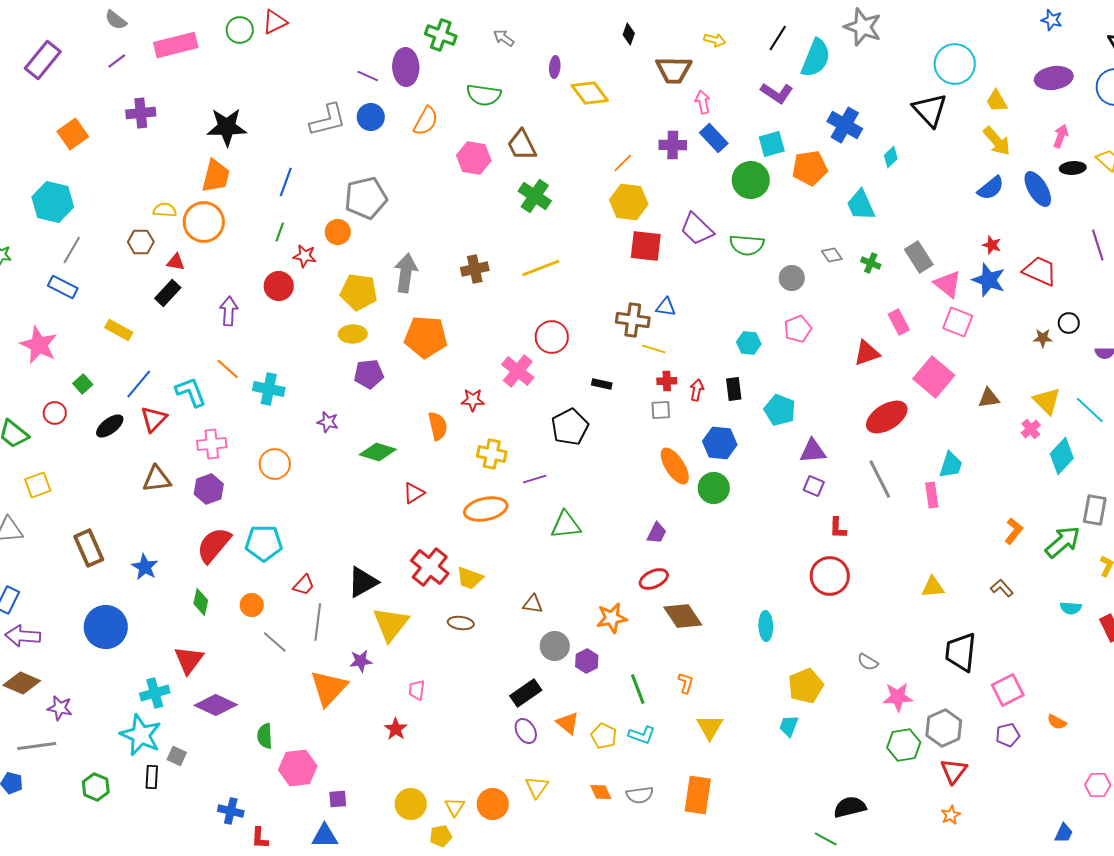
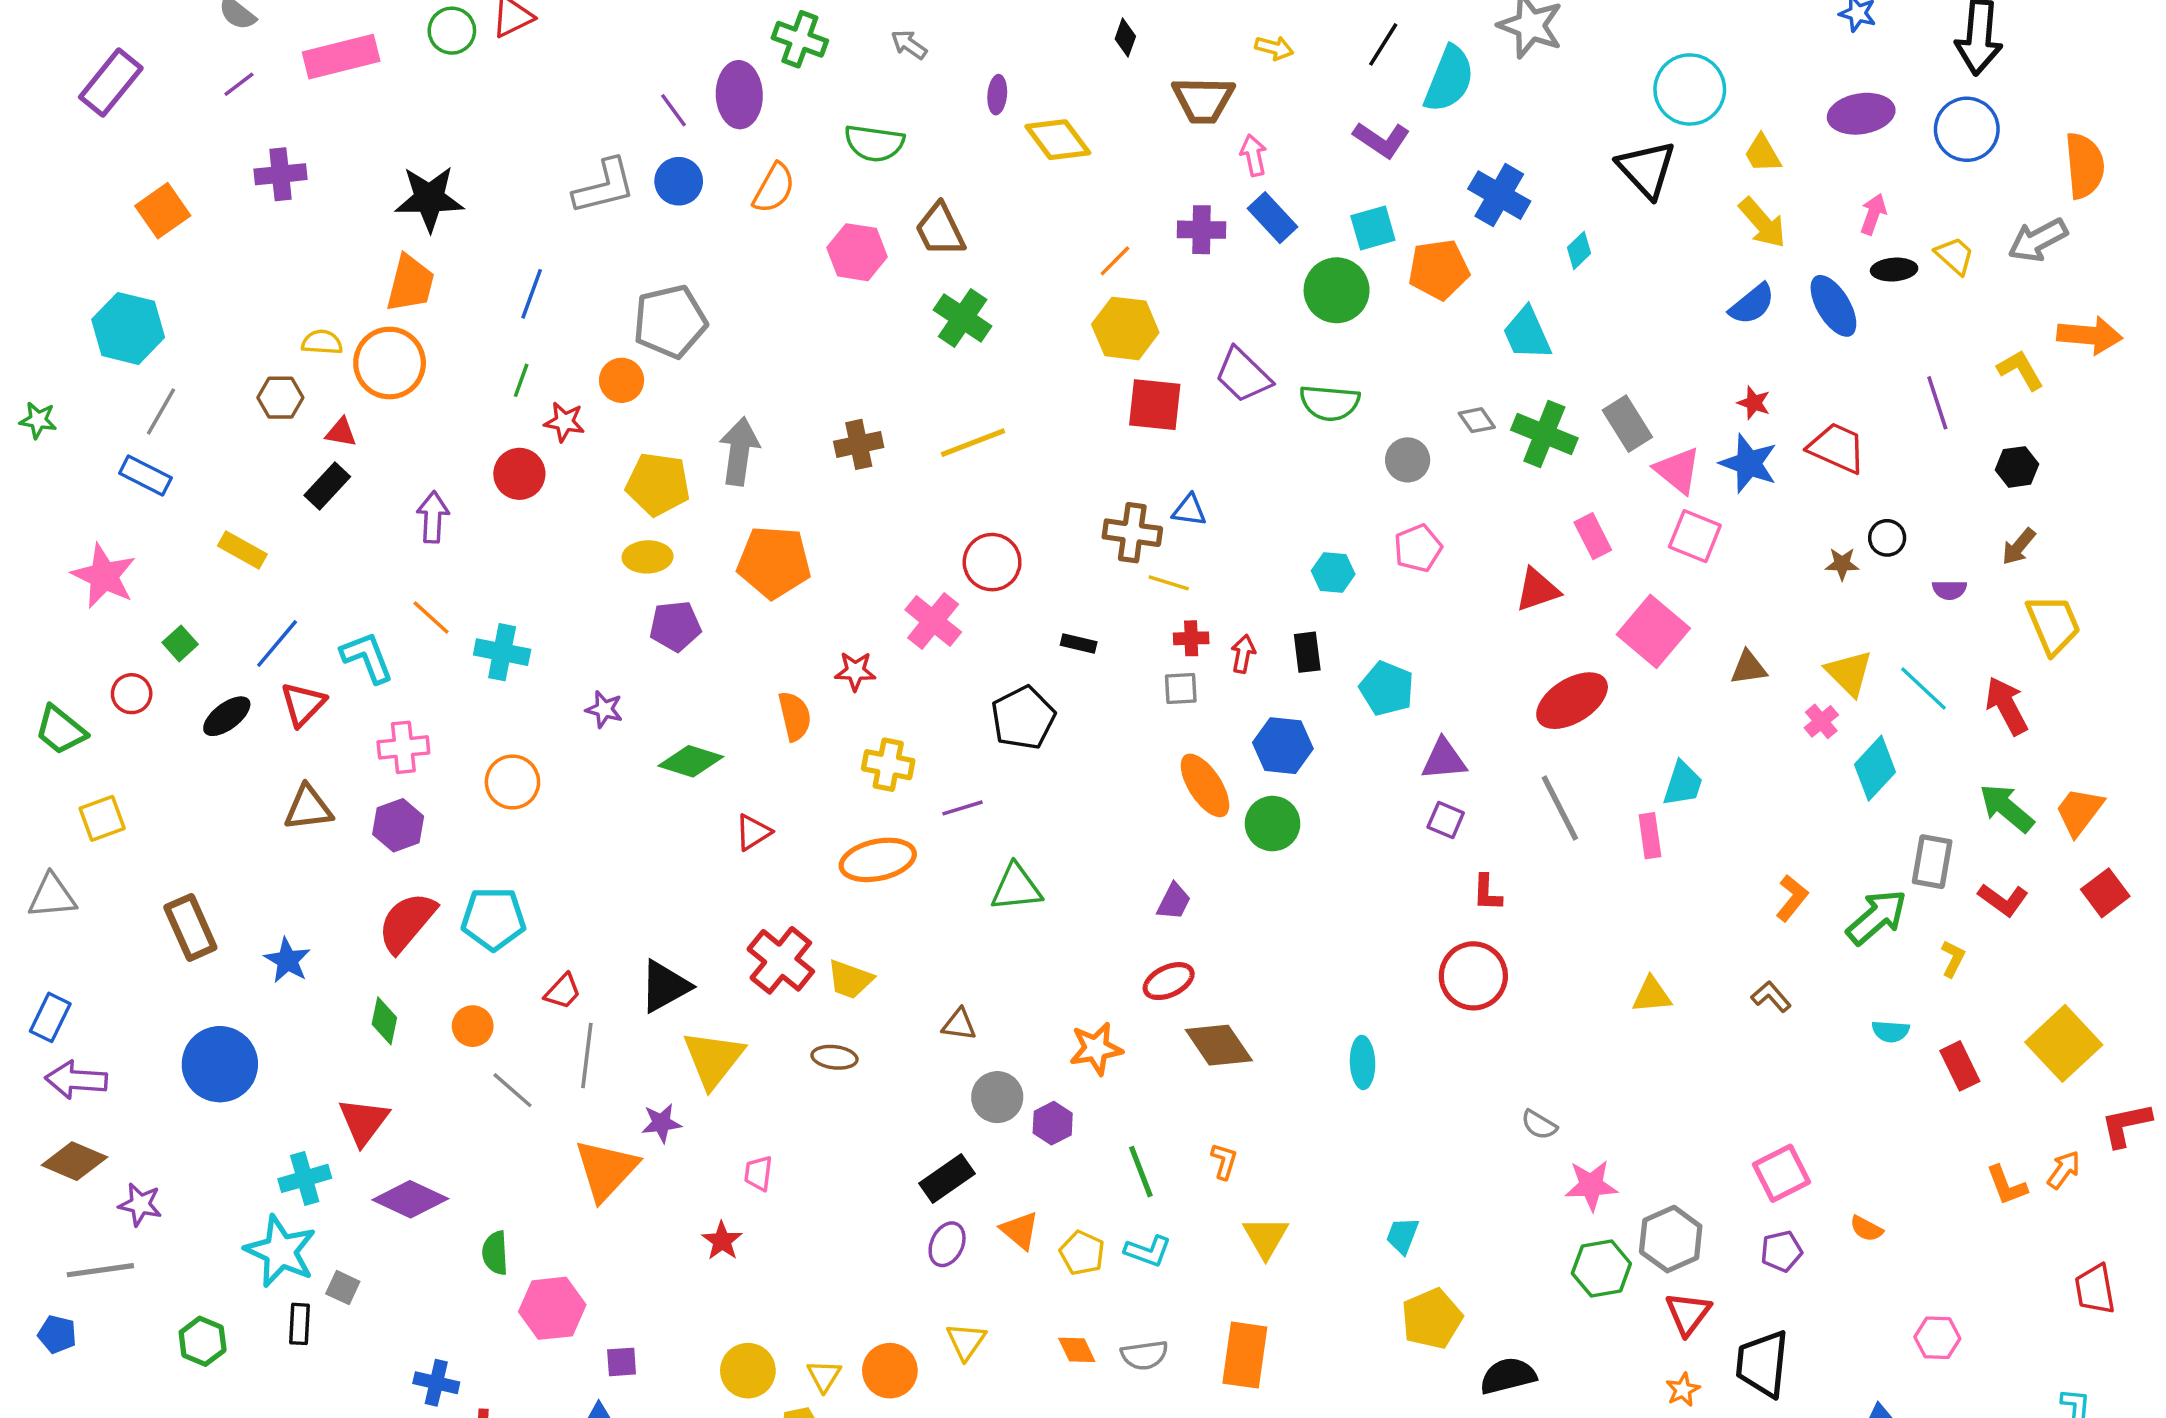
purple line: (368, 76) -> (673, 110), turned 30
green cross: (871, 263) -> (1544, 434), size x1.8
black trapezoid: (961, 652) -> (1762, 1364), moved
yellow pentagon: (806, 686) -> (1432, 1319), moved
purple ellipse: (526, 731) -> (947, 1244), turned 55

